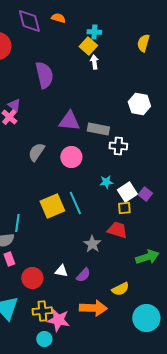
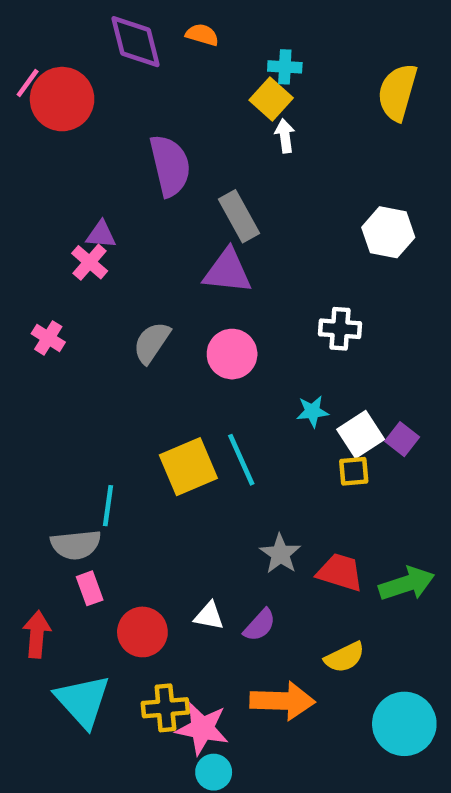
yellow semicircle: (143, 43) -> (397, 92), size x1.4
purple triangle: (14, 105) -> (101, 235), turned -32
gray rectangle: (98, 129) -> (239, 216), moved, turned 50
red trapezoid: (117, 230) -> (340, 572), moved
cyan circle: (44, 339) -> (214, 772), moved

